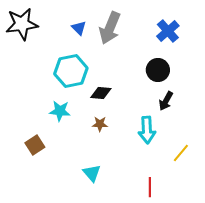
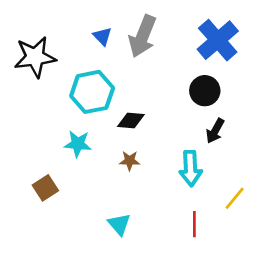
black star: (22, 24) -> (35, 57), moved
blue cross: (168, 31) -> (218, 40), size x1.4
red line: (150, 187) -> (194, 224), moved

